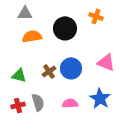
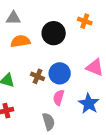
brown cross: (49, 71) -> (38, 76), turned -32
gray semicircle: (38, 102) -> (49, 122), moved
pink semicircle: (70, 103) -> (59, 97), moved, turned -70

